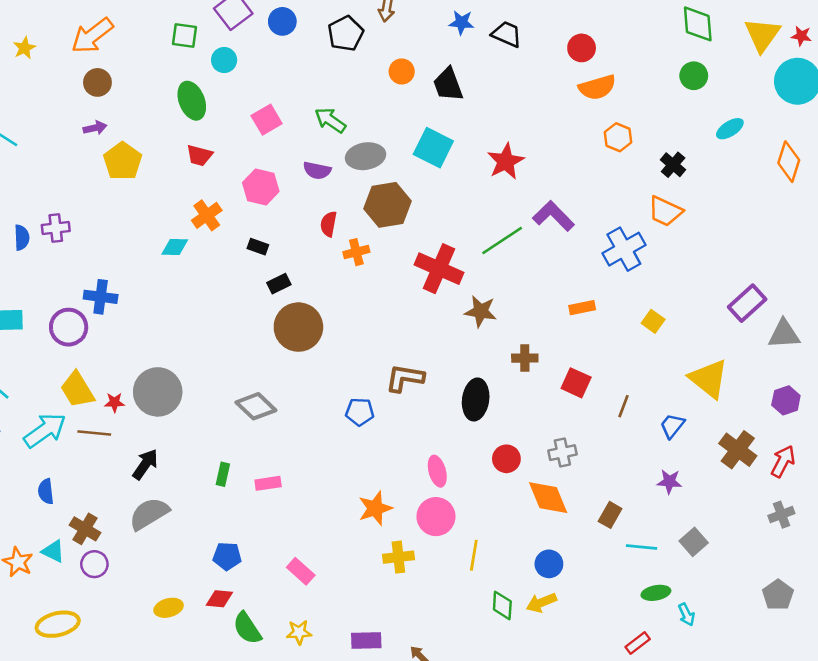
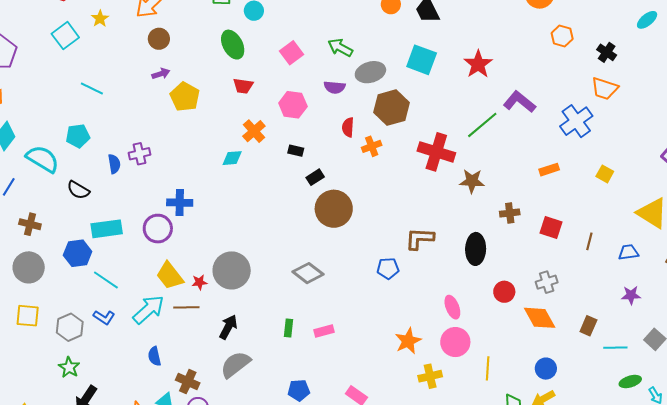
blue trapezoid: (672, 426) -> (628, 252), turned 50

